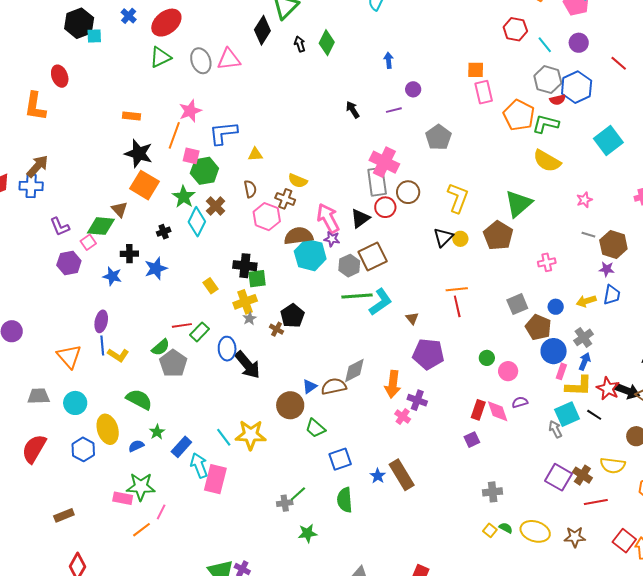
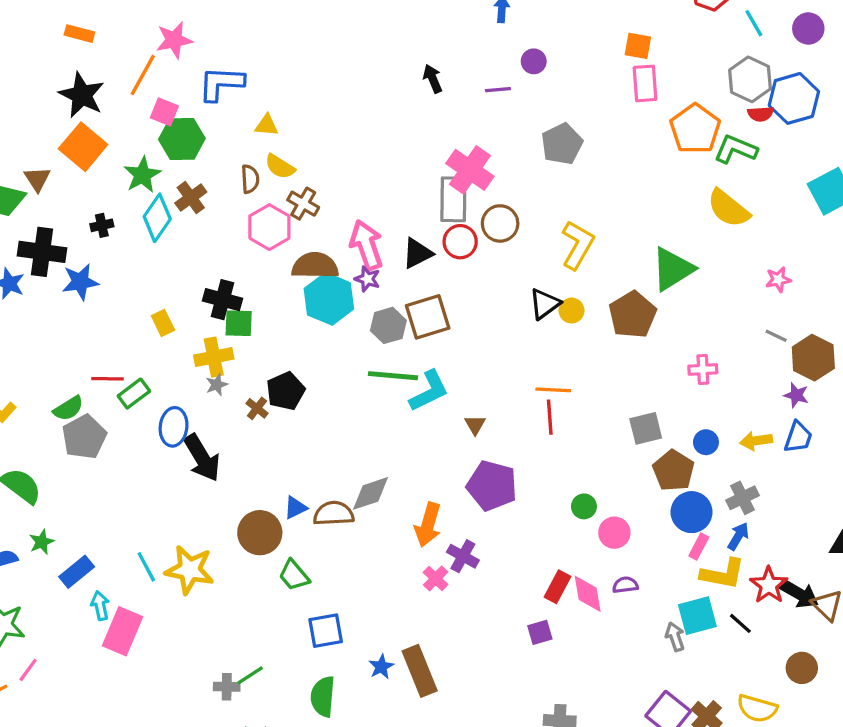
yellow semicircle: (298, 181) -> (280, 167), moved
black cross: (129, 254) -> (42, 252), size x1.6
cyan arrow: (199, 465) -> (100, 606), size x0.7

